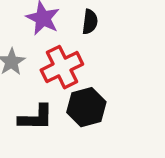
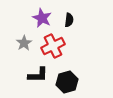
black hexagon: (86, 107) -> (67, 82), moved

